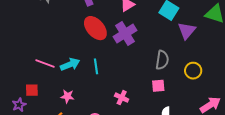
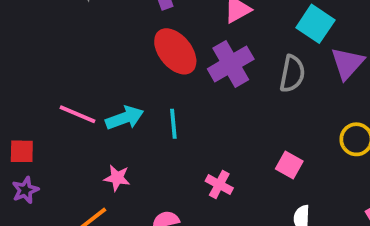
gray semicircle: (162, 60) -> (292, 74), moved
pink square: (158, 86) -> (289, 165), turned 32
red square: (32, 90) -> (22, 151), moved

